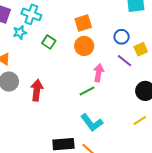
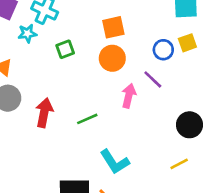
green square: (49, 42) -> (65, 49), turned 32
yellow square: (141, 49) -> (187, 43), moved
purple line: (125, 61) -> (153, 79), moved
green line: (87, 91) -> (87, 119), moved

